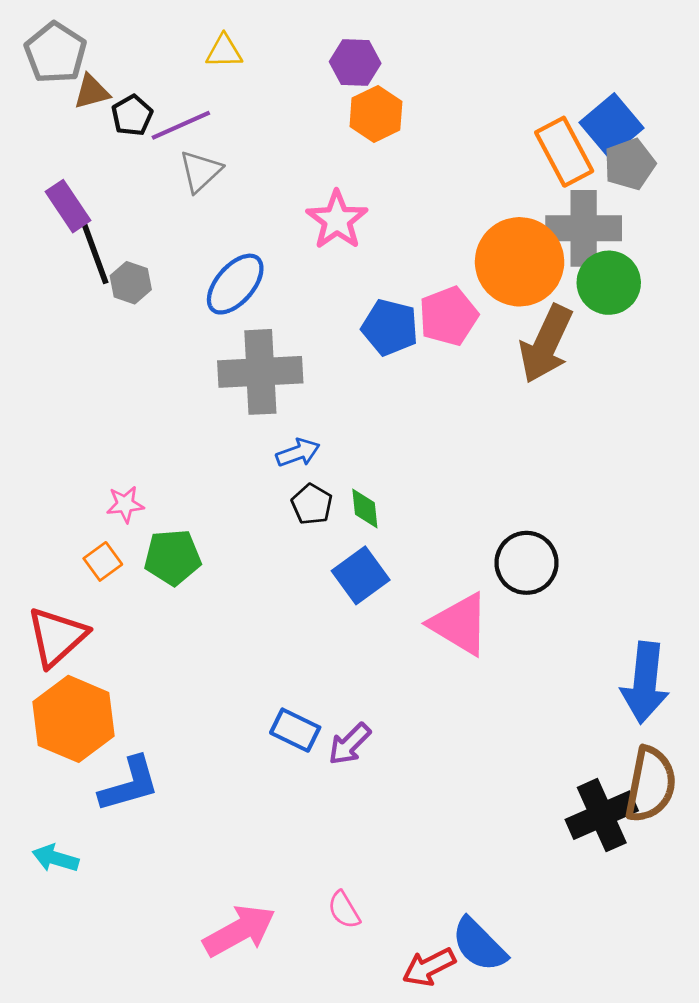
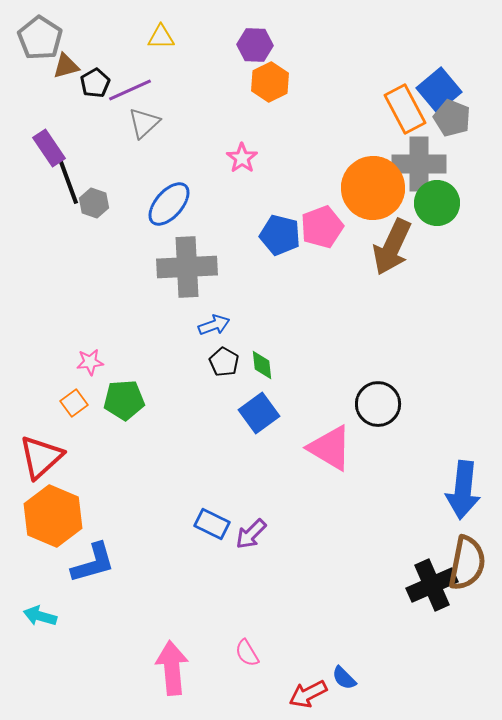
gray pentagon: (630, 164) -> (452, 118), turned -30
pink star: (337, 220) -> (242, 158), size x0.7
pink arrow: (239, 931) -> (172, 668), turned -66
blue semicircle: (479, 945) -> (344, 678), size x0.6

